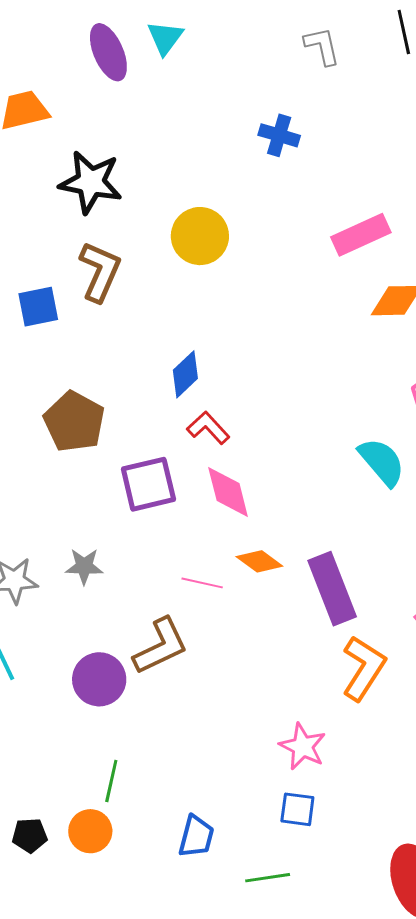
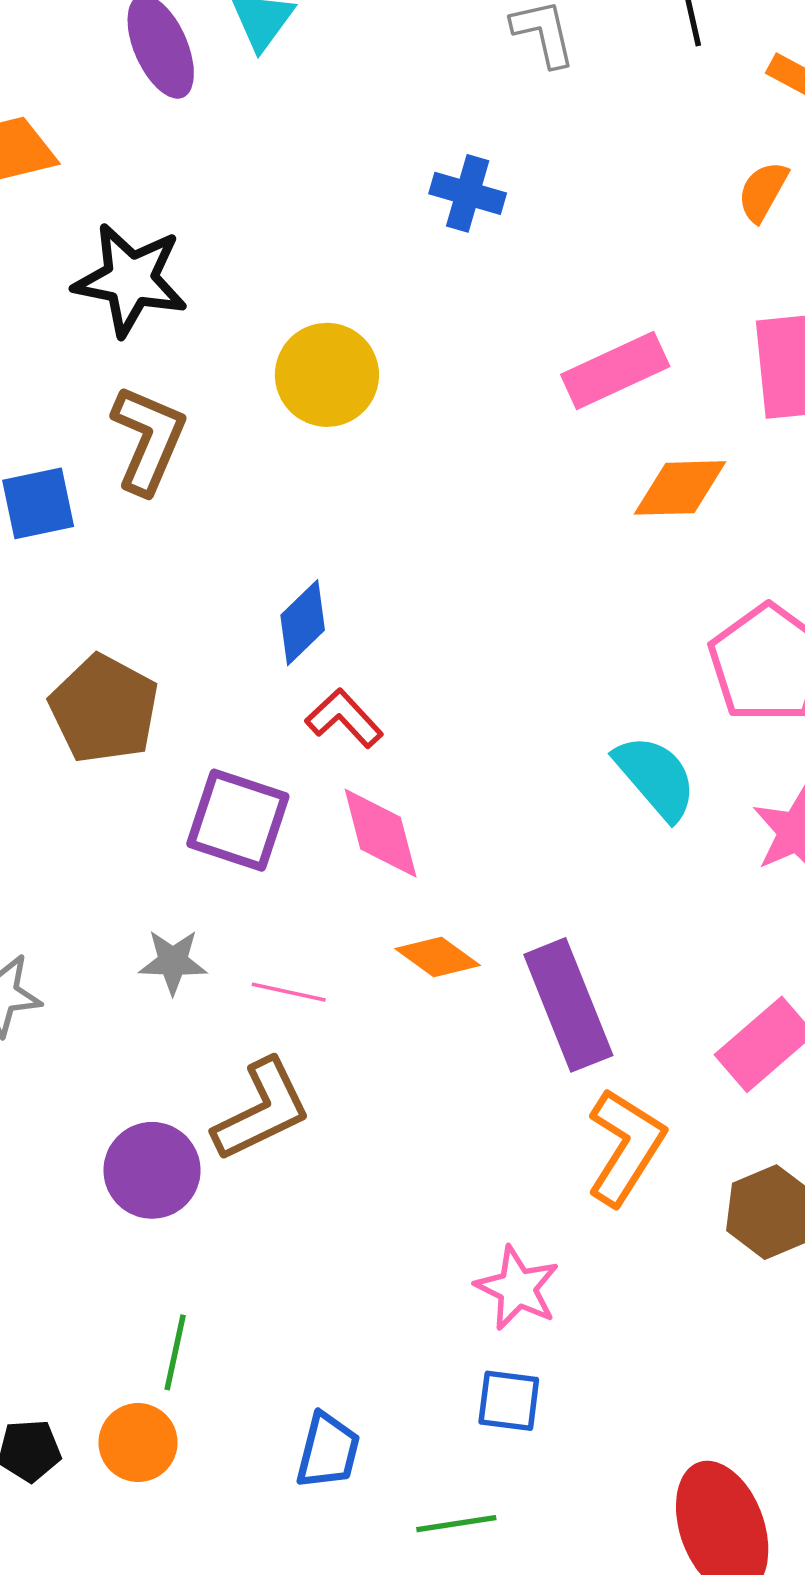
purple square: (148, 484) -> (238, 820), turned 32
gray star: (84, 566) -> (173, 962), moved
pink line: (202, 583) -> (289, 992), moved

